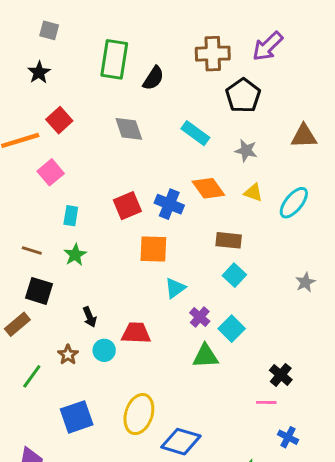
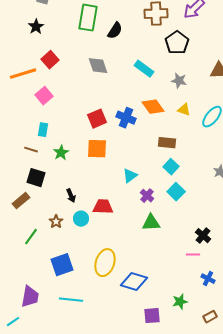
cyan rectangle: (71, 216) -> (43, 130), moved
orange square: (153, 249) -> (97, 149), moved
cyan square: (232, 329) -> (176, 192), moved

